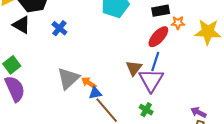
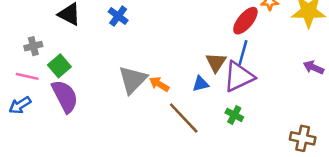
purple triangle: (151, 80) -> (239, 77), turned 36
blue triangle: (95, 93) -> (201, 84), moved
purple arrow: (198, 112) -> (314, 67), moved

